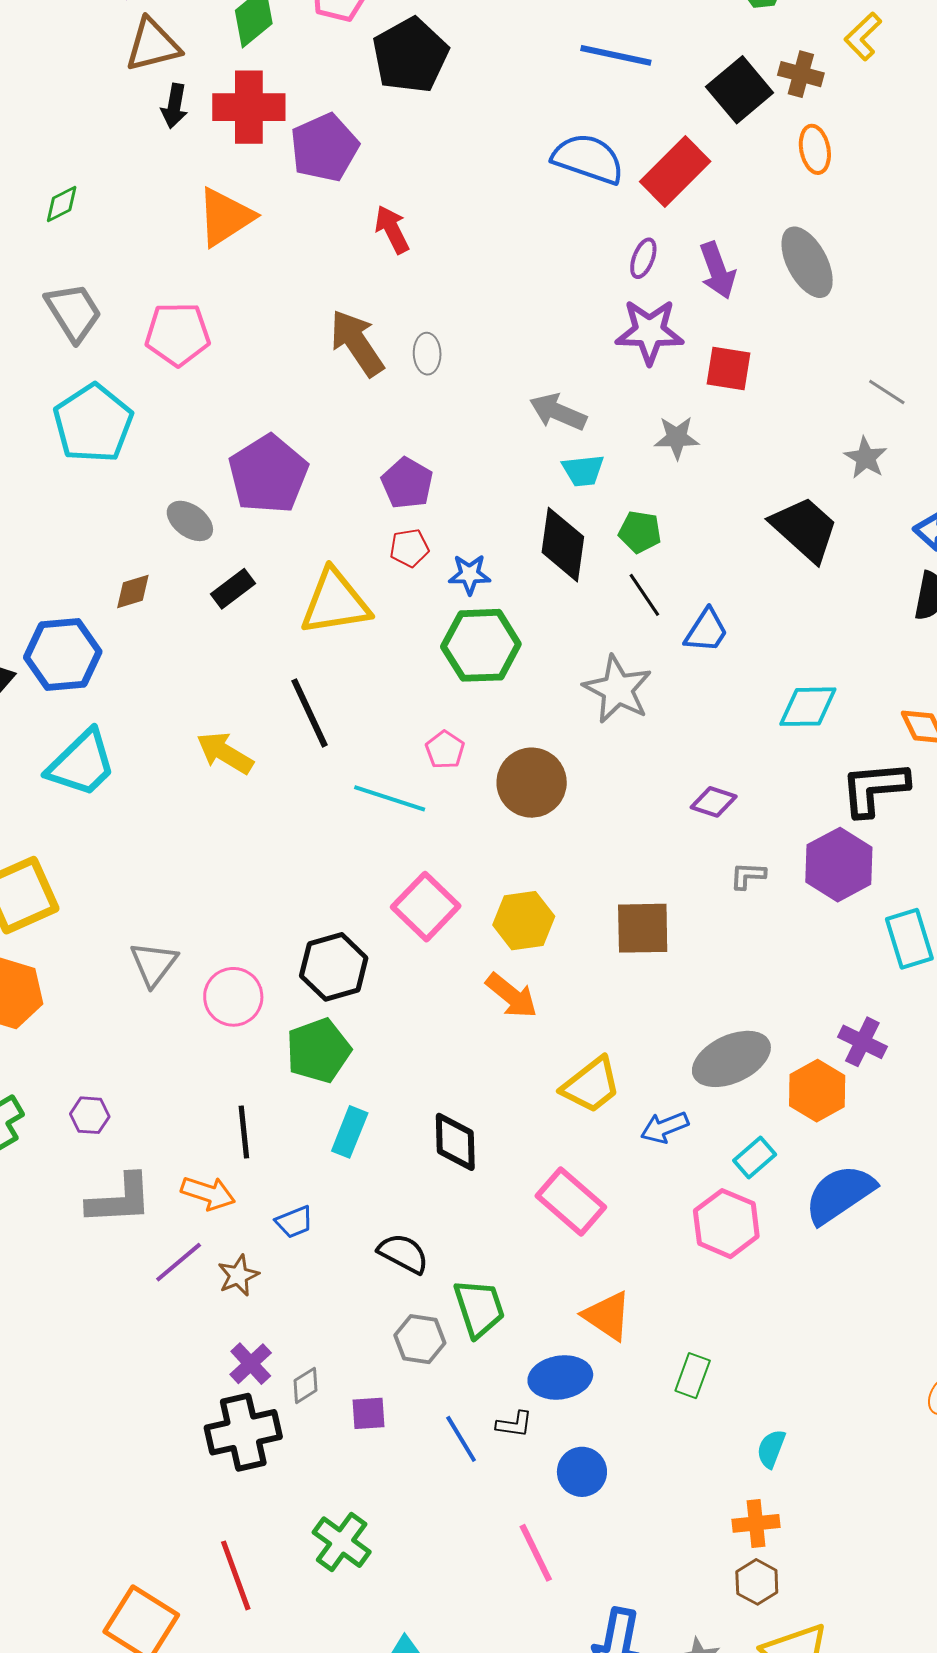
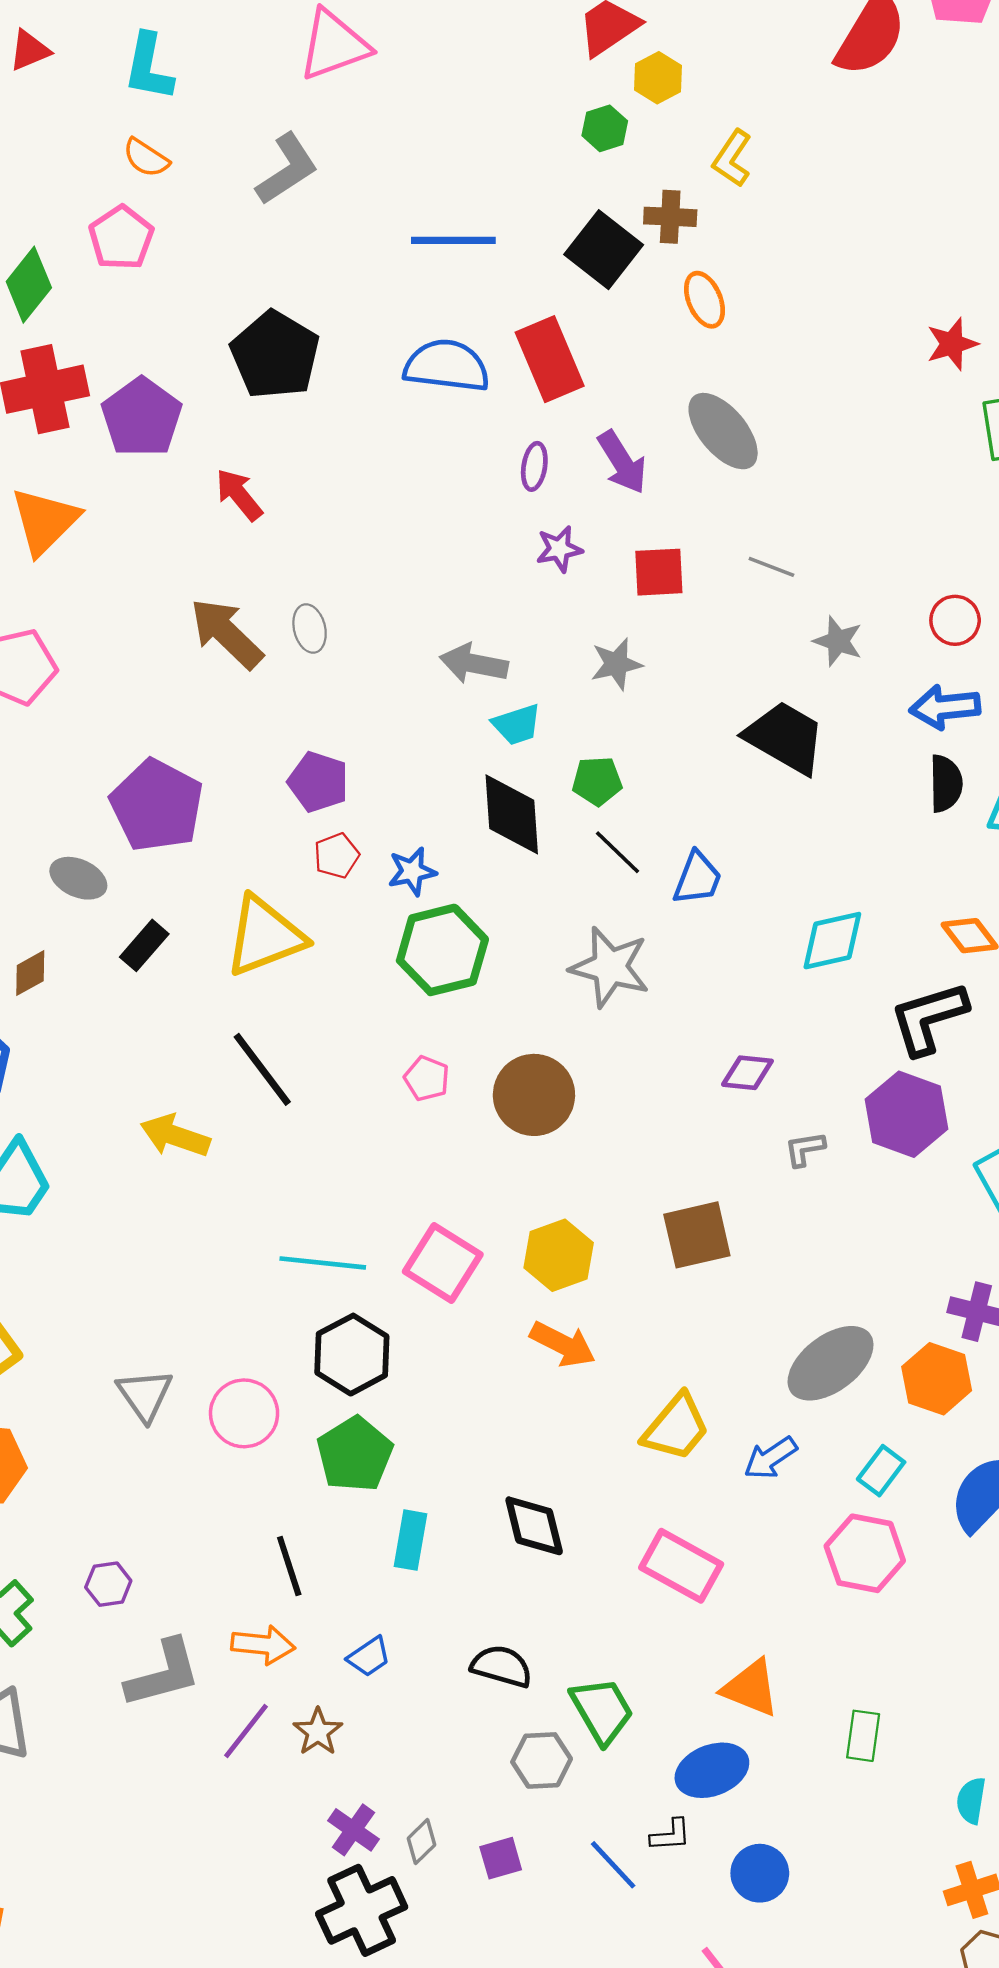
black pentagon: (410, 55) -> (275, 355), moved
red rectangle: (675, 171) -> (550, 359), turned -56
purple star: (649, 332) -> (559, 549), size x0.6
gray line: (887, 392) -> (771, 567), moved
cyan line: (390, 798) -> (323, 1263), moved

